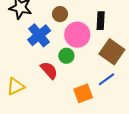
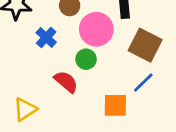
blue cross: (39, 35) -> (46, 37), size x0.7
orange square: (83, 93) -> (115, 105), turned 30

